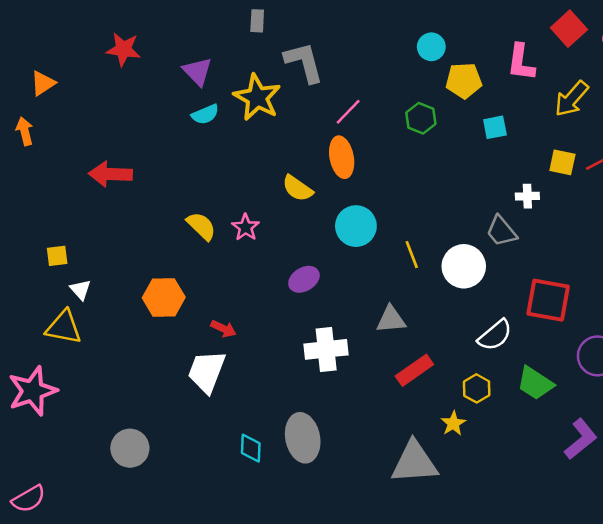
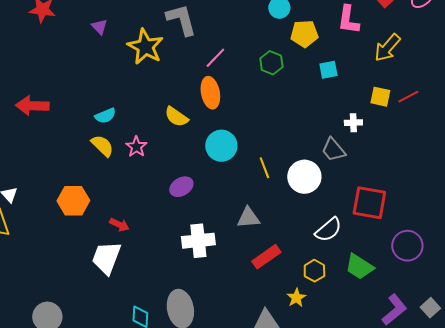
purple triangle: (197, 71) -> (99, 27), size x0.7
cyan semicircle: (205, 114) -> (105, 116), moved

